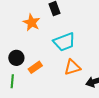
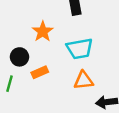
orange star: (32, 22) -> (43, 32), moved

